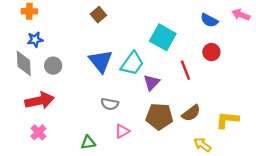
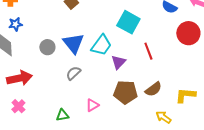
red circle: (211, 52) -> (188, 33), moved, size x1.5
gray circle: (53, 66) -> (47, 47), moved
gray semicircle: (110, 104) -> (73, 73), moved, turned 126

